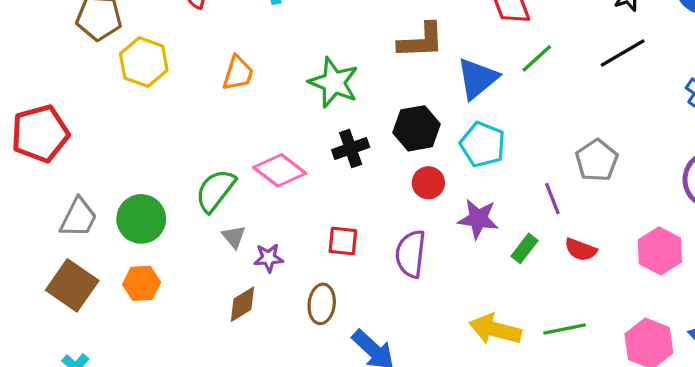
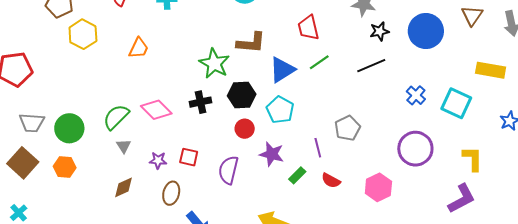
green star: (334, 83) -> (214, 63), moved
gray trapezoid: (78, 218) -> (32, 123), turned 60
purple star: (269, 258) -> (158, 160), moved

